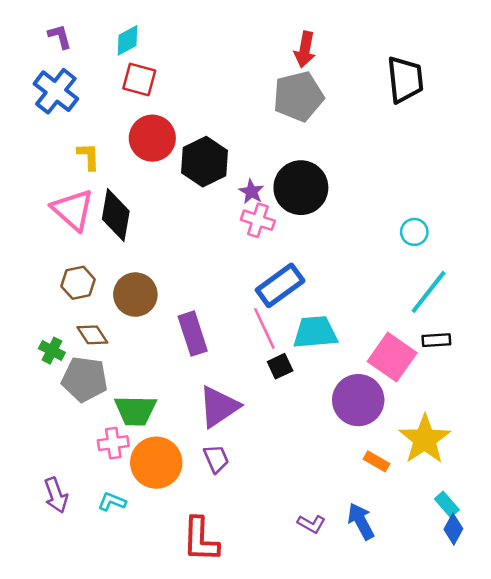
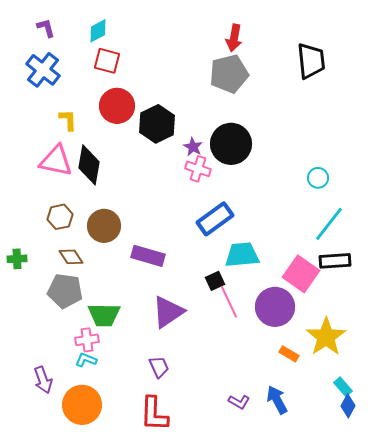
pink triangle: (73, 210) -> (56, 161), turned -30
pink line: (264, 328) -> (229, 302), moved
purple rectangle: (193, 334) -> (148, 256), turned -56
black rectangle: (436, 340) -> (335, 261), size x1.4
green cross: (52, 351) -> (17, 259), moved, turned -30
purple trapezoid: (216, 459) -> (159, 367), moved
orange circle: (156, 463) -> (82, 405), moved
cyan L-shape: (112, 502) -> (86, 360), moved

